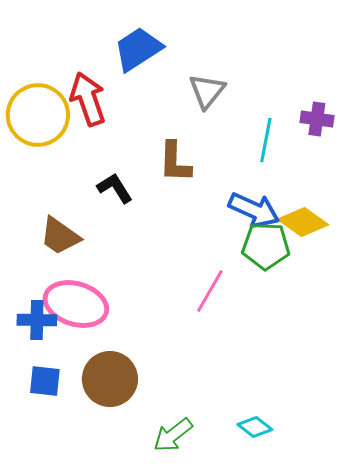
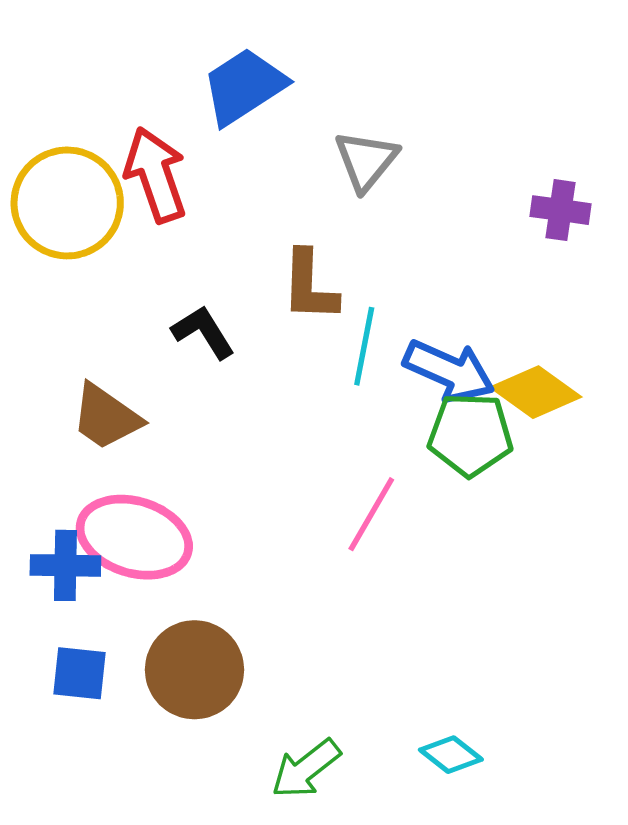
cyan line: (266, 140) -> (364, 346), moved

